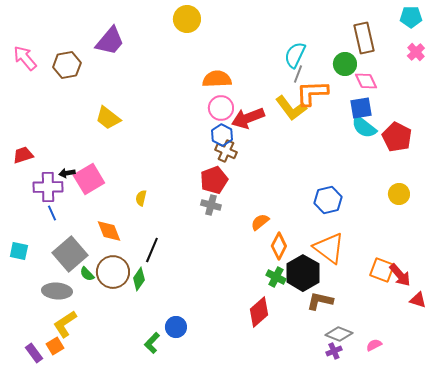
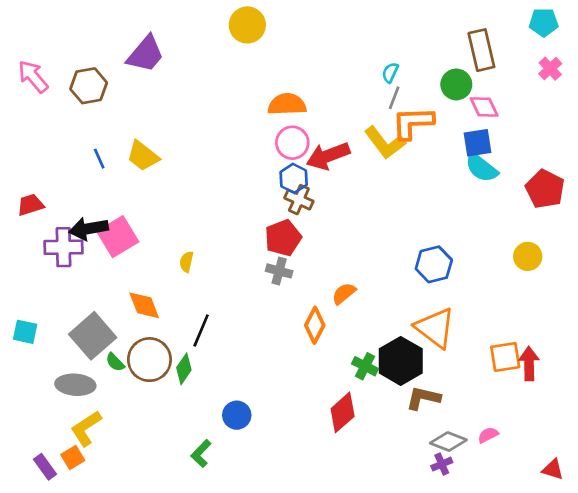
cyan semicircle: (295, 55) -> (390, 73), size x0.6
red pentagon: (397, 137) -> (545, 189), moved
black arrow: (67, 173) -> (89, 229), size x1.8
blue line: (52, 213) -> (99, 159), moved
orange diamond: (279, 246) -> (315, 325), moved
orange square: (382, 270) -> (505, 357), turned -30
red arrow: (400, 275) -> (529, 364), turned -140
red triangle: (418, 300) -> (553, 469), moved
blue circle: (176, 327) -> (237, 415), moved
pink semicircle: (374, 345) -> (488, 435), moved

